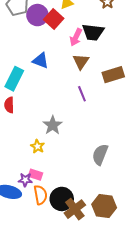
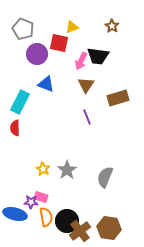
purple circle: (37, 15) -> (37, 54), moved
red square: (54, 19) -> (59, 43), turned -30
gray star: (53, 125) -> (67, 170), moved

